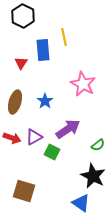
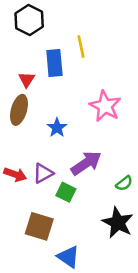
brown ellipse: (15, 102) -> (19, 110), moved
brown square: (24, 191) -> (39, 226), moved
blue triangle: (81, 203) -> (68, 257), moved

